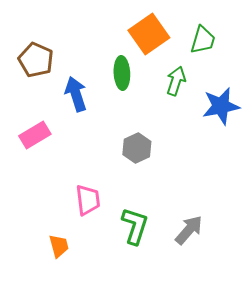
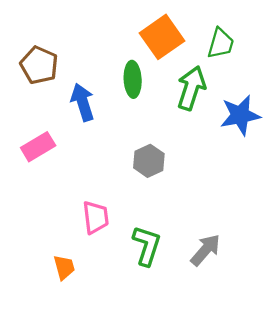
green arrow: (176, 81) -> (191, 88), size x1.4

